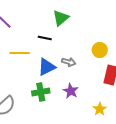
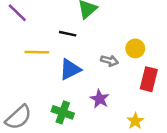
gray arrow: (69, 62) -> (109, 61), moved
green cross: (41, 92) -> (63, 112), moved, turned 30

